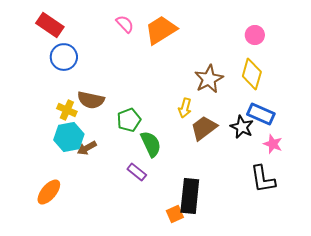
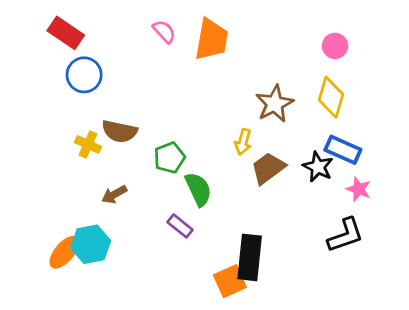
orange trapezoid: (161, 30) -> (212, 39), turned 132
cyan hexagon: (69, 137) -> (91, 244), moved
black L-shape: (263, 179) -> (346, 235), turned -100
orange square: (175, 214) -> (230, 281), size x1.4

